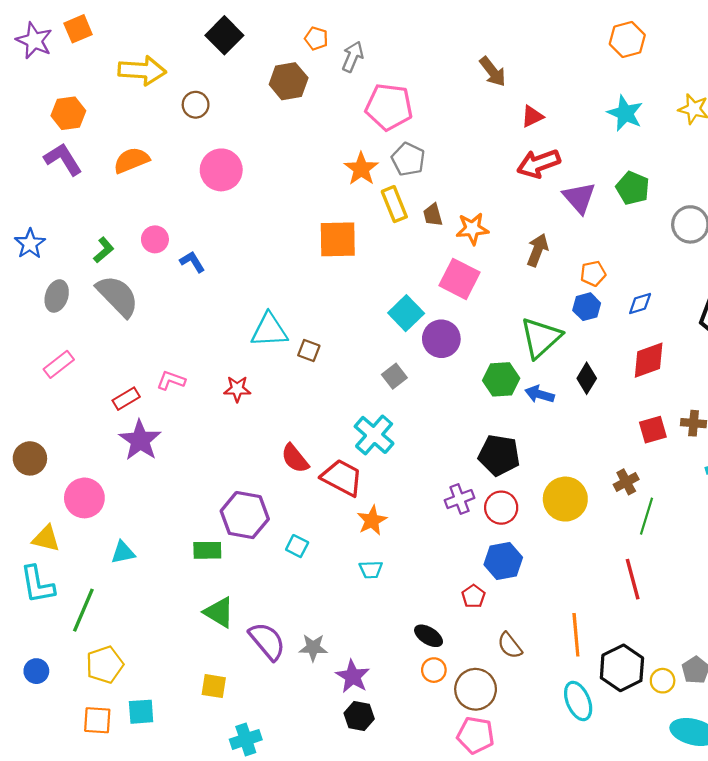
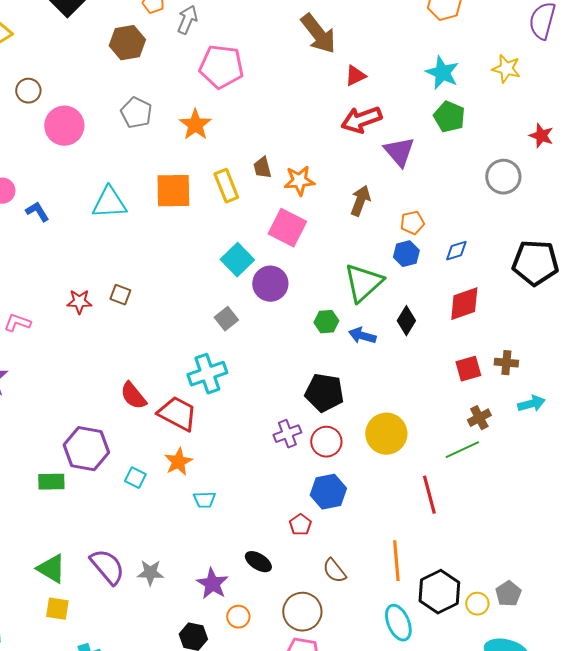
brown arrow: (493, 72) -> (318, 34), size x1.4
brown circle: (196, 105) -> (28, 91), moved
gray pentagon: (408, 159) -> (136, 113), moved
green pentagon: (633, 188) -> (449, 117), moved
yellow rectangle: (394, 204) -> (226, 186), moved
cyan triangle: (269, 330) -> (109, 203), moved
brown square: (309, 351) -> (120, 295), moved
green hexagon: (501, 379) -> (326, 322), size x0.7
red star: (237, 389) -> (79, 302), moved
cyan cross: (374, 435) -> (207, 374), turned 30
brown cross: (626, 482) -> (479, 418), moved
green line: (647, 516) -> (462, 450), turned 48
orange star: (372, 520) -> (178, 462), moved
red line: (633, 579) -> (429, 495), moved
green triangle: (219, 612) -> (51, 569), moved
orange circle: (434, 670) -> (238, 617), moved
purple star: (353, 676) -> (212, 584), moved

